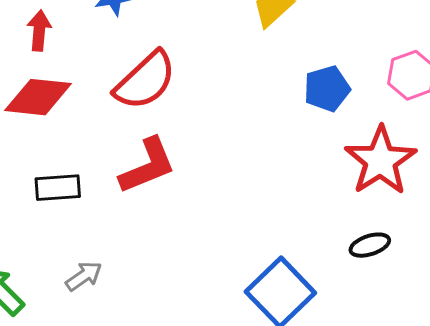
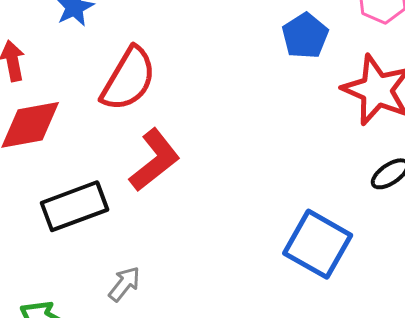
black rectangle: (58, 188) -> (74, 206), size x1.4

